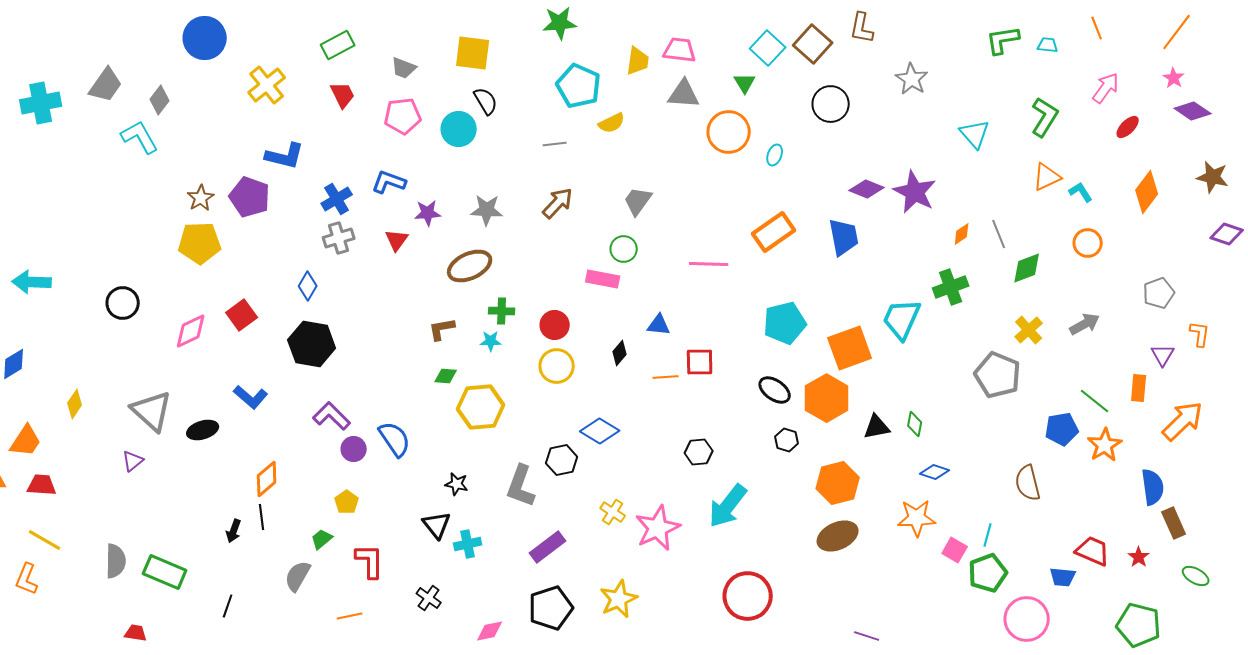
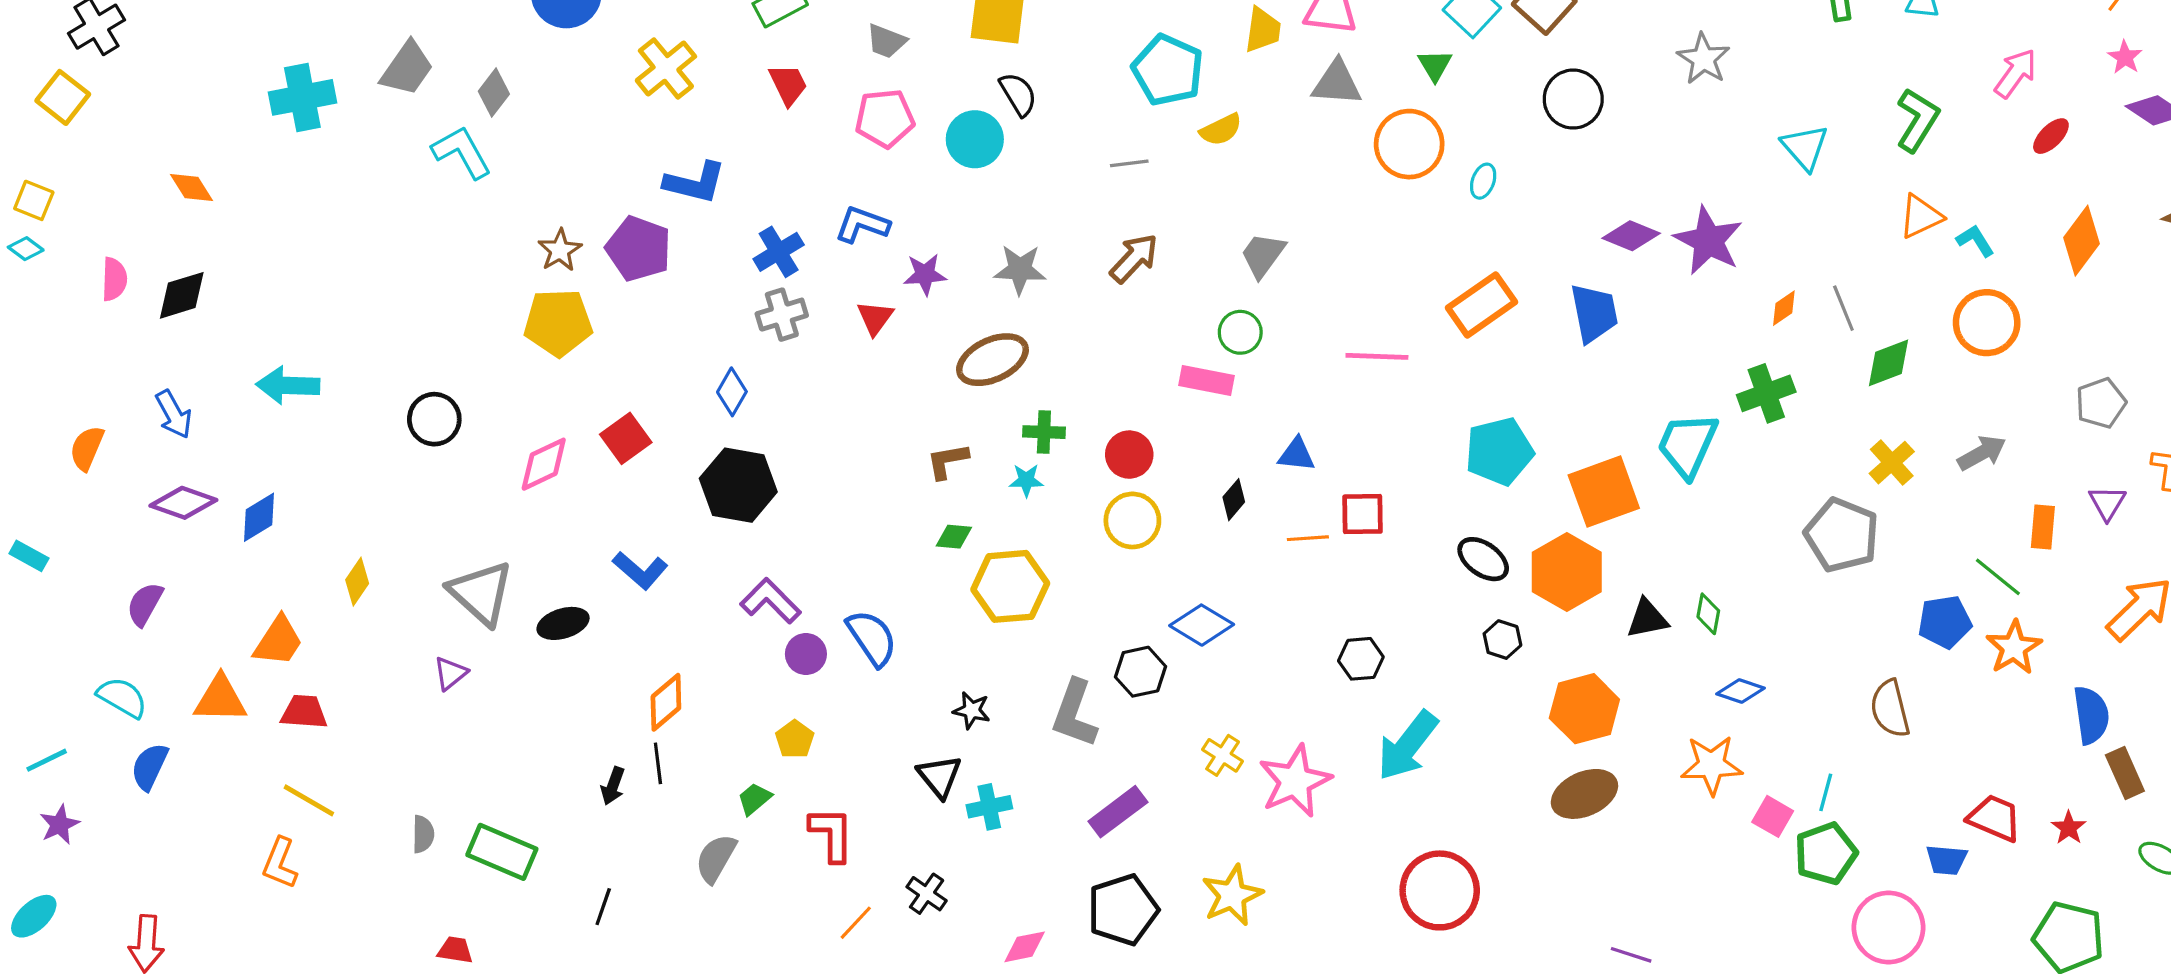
orange circle: (1088, 243) -> (1987, 323), size x1.4
orange rectangle: (1139, 388) -> (2043, 527), moved
gray semicircle: (116, 561) -> (423, 834), size x0.7
orange line: (350, 616) -> (856, 923), moved, turned -35

